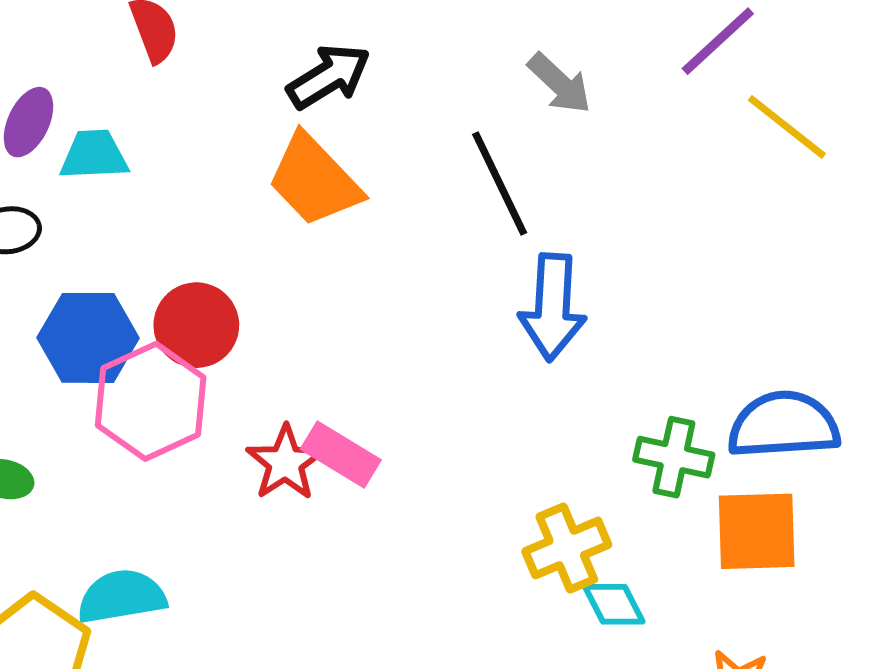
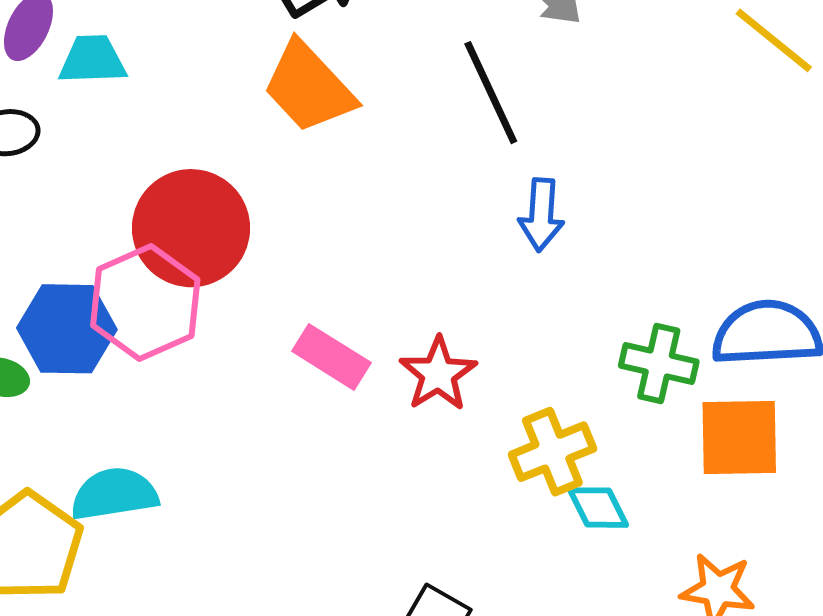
blue arrow: (552, 307) -> (541, 215), size x0.7
red circle: (196, 325) -> (191, 228), size x1.4
blue hexagon: (88, 338) -> (67, 329), moved
red star: (285, 463) -> (438, 374), moved

